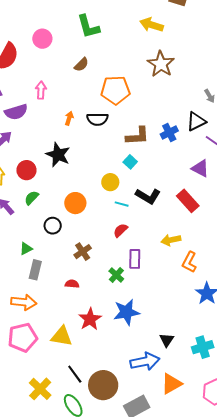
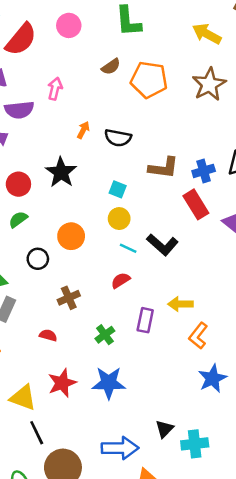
orange pentagon: (115, 90) -> (149, 80), moved
cyan square: (130, 162) -> (118, 189), moved, turned -32
red rectangle: (188, 201) -> (196, 204), moved
purple rectangle: (135, 259) -> (145, 320), moved
black triangle: (167, 340) -> (164, 429), moved
black line: (75, 374) -> (37, 433), moved

